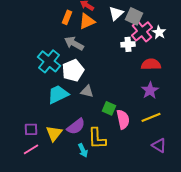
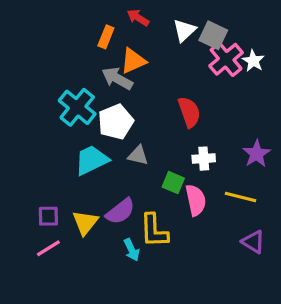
orange triangle: (87, 21) -> (133, 61), moved
white cross: (128, 44) -> (204, 159), moved
red semicircle: (151, 64) -> (189, 112), moved, turned 72
purple star: (150, 90) -> (256, 154), moved
yellow line: (151, 117) -> (240, 197), turned 36

